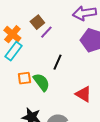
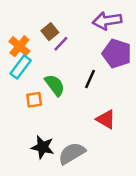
black line: (57, 62) -> (90, 79), moved
green semicircle: (41, 82) -> (55, 85), moved

